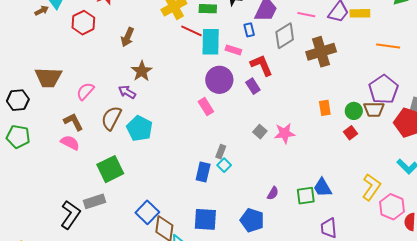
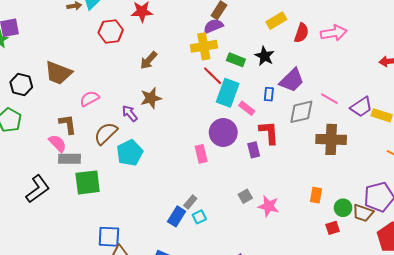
gray rectangle: (221, 152) -> (190, 202), moved
gray rectangle: (95, 201) -> (70, 159), moved
blue square: (147, 212) -> (109, 237), turned 30
black L-shape: (70, 215) -> (38, 189), moved

